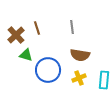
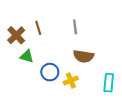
blue circle: (48, 70) -> (50, 72), size x0.7
yellow cross: (79, 78) -> (71, 80), moved

